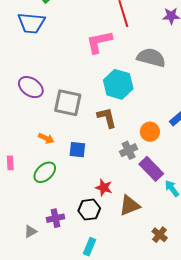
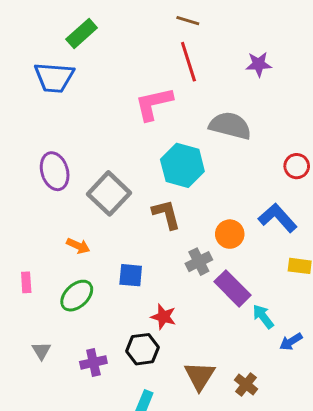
purple ellipse: (31, 87) -> (55, 171), turned 40
gray square: (68, 103) -> (109, 193), turned 32
blue square: (77, 150) -> (131, 275), moved
brown triangle: (130, 205) -> (200, 376), moved, turned -35
gray triangle: (30, 231) -> (41, 351), moved, turned -32

